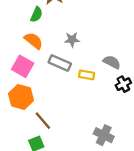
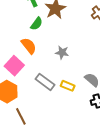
gray rectangle: (60, 63) -> (45, 82), moved

